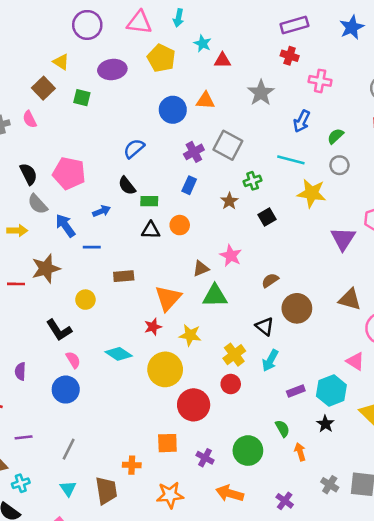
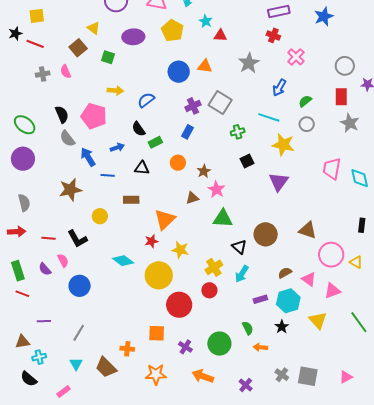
pink cross: (320, 81) -> (296, 57), turned 30
green rectangle: (149, 201) -> (155, 142), turned -32
brown star: (229, 201) -> (204, 171), moved
yellow arrow: (17, 230) -> (115, 90), moved
black triangle: (151, 230) -> (142, 168), moved
purple triangle: (343, 239) -> (279, 182), moved
brown semicircle: (270, 280) -> (285, 273), moved
red line: (16, 284) -> (48, 238), moved
green triangle: (215, 296) -> (223, 219), moved
pink semicircle: (73, 360) -> (63, 260), moved
purple semicircle: (20, 371) -> (45, 269), turned -48
orange arrow: (300, 452) -> (260, 347), turned -72
brown trapezoid: (106, 491) -> (106, 367), turned 140

